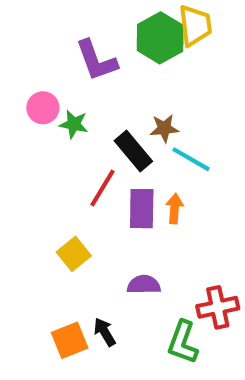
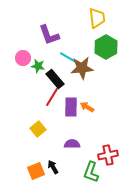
green hexagon: (160, 38) -> (106, 47), moved
brown star: (164, 128) -> (82, 68), size x1.6
black rectangle: (133, 151) -> (55, 79), moved
cyan line: (191, 159) -> (69, 58), moved
orange arrow: (175, 209) -> (87, 107), turned -64

